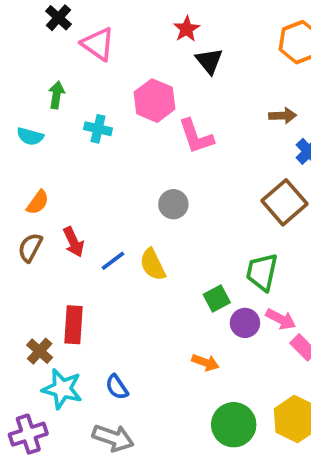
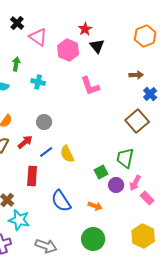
pink hexagon: (155, 101) -> (68, 50), moved
gray circle: (173, 204) -> (44, 122), moved
red arrow: (73, 242) -> (25, 142), turned -105
pink arrow: (281, 319) -> (135, 183), turned 91
red rectangle: (73, 325) -> (32, 176), moved
blue semicircle: (117, 387) -> (61, 201), moved, size x1.6
green circle: (234, 425) -> (93, 239), moved

